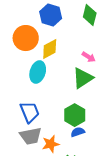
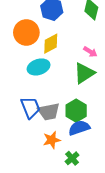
cyan ellipse: (38, 72) -> (39, 67), turned 55
blue semicircle: (78, 132) -> (79, 128), size x1.5
gray trapezoid: (31, 136) -> (49, 112), moved

